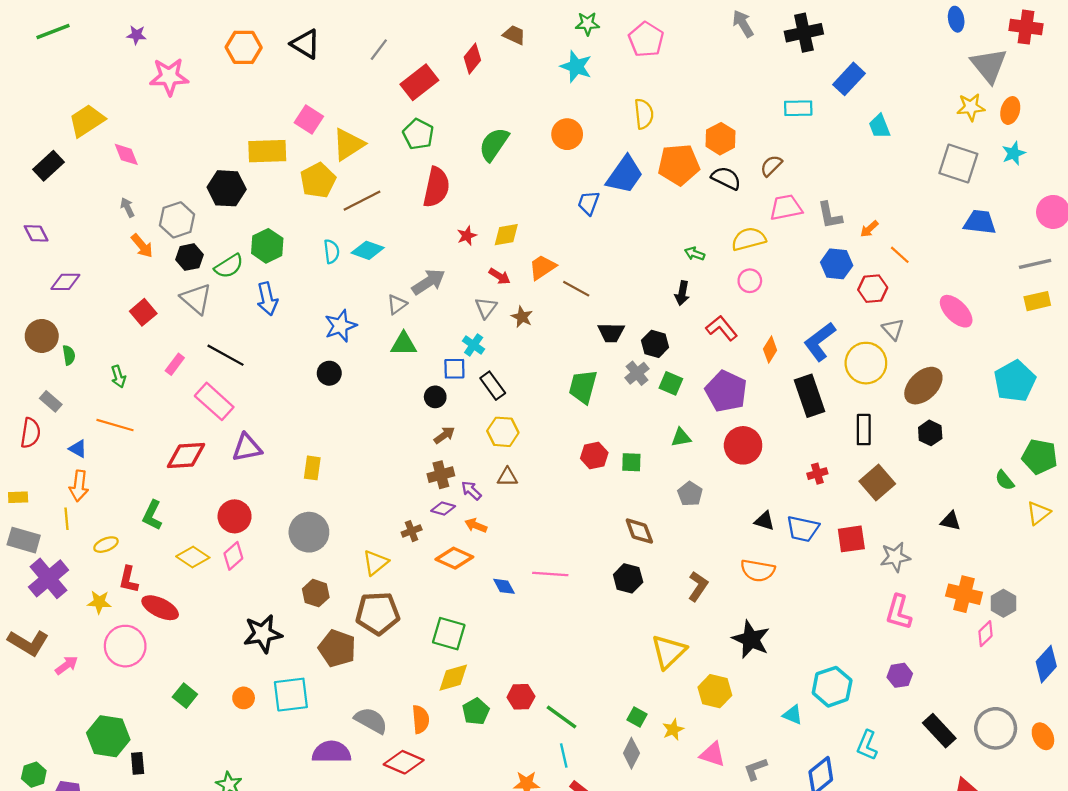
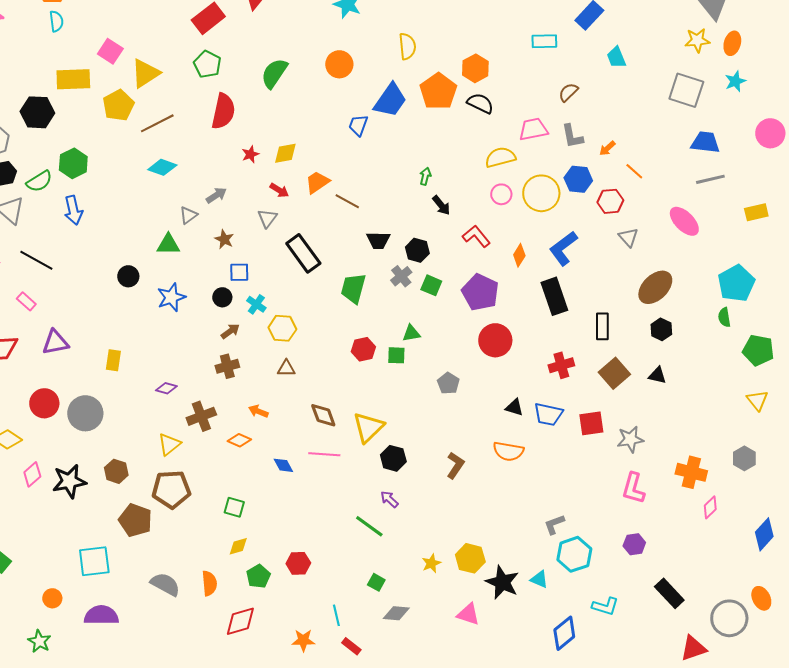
orange pentagon: (679, 165) -> (438, 91), turned -30
brown semicircle: (771, 166) -> (568, 92), moved
cyan semicircle: (331, 251) -> (56, 21), moved
green arrow: (695, 254) -> (425, 176), moved, turned 84
gray line: (1035, 264) -> (710, 179), moved
gray arrow: (428, 282) -> (216, 195), size x0.7
black arrow: (682, 293) -> (441, 205), turned -50
brown star: (522, 317) -> (224, 239), moved
blue star: (341, 326) -> (171, 297), moved
green triangle: (404, 344) -> (168, 244), moved
cyan cross: (474, 345) -> (256, 304), moved
yellow circle: (866, 363) -> (541, 193), moved
black rectangle: (493, 386) -> (303, 253), moved, size x1.5
pink rectangle: (214, 401) -> (26, 301), size x0.6
green triangle: (681, 437) -> (411, 333), moved
red cross: (817, 474) -> (561, 365), size x1.4
green semicircle: (1005, 480) -> (724, 317), moved, turned 30
purple arrow: (471, 490) -> (389, 499), moved
purple diamond: (443, 508) -> (166, 388), moved
yellow triangle: (1038, 513) -> (757, 400), turned -30
black triangle: (950, 521) -> (657, 375), moved
brown cross: (412, 531) -> (201, 416), size x1.6
brown diamond: (639, 531) -> (323, 415), moved
gray circle: (309, 532) -> (85, 413), moved
pink diamond: (233, 556) -> (32, 474), moved
orange diamond: (454, 558) -> (239, 440), size x0.7
gray hexagon: (1003, 603) -> (744, 458), moved
black star: (263, 634) -> (69, 481), moved
green square: (449, 634) -> (234, 507), size x0.7
black star: (751, 639) -> (502, 582), moved
yellow triangle: (669, 652) -> (368, 427), moved
yellow diamond: (453, 678) -> (238, 546), size x0.7
orange circle: (244, 698) -> (52, 598), moved
green line: (561, 717) -> (369, 526), moved
green square: (637, 717) -> (376, 582), moved
gray circle: (996, 728) -> (729, 618), moved
yellow star: (673, 729) -> (431, 563), moved
cyan L-shape: (867, 745) -> (605, 606), turned -96
purple semicircle: (331, 752) -> (101, 615), moved
gray diamond: (631, 753) -> (396, 613), turned 68
red diamond: (404, 762) -> (240, 621), moved, turned -40
gray L-shape: (755, 769) -> (554, 524), moved

